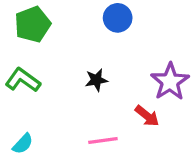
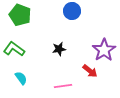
green pentagon: (33, 24) -> (20, 15), turned -30
cyan semicircle: (23, 144) -> (21, 78), moved, turned -80

